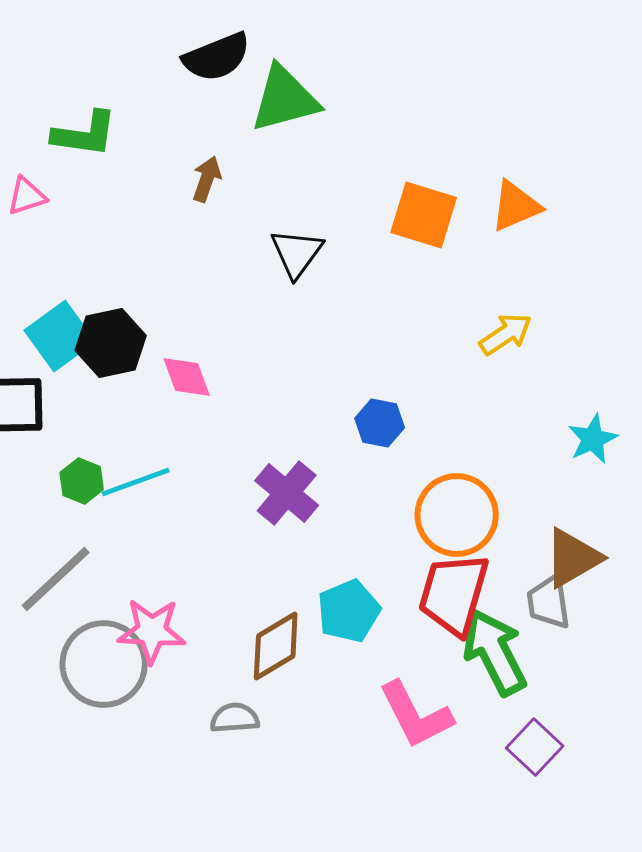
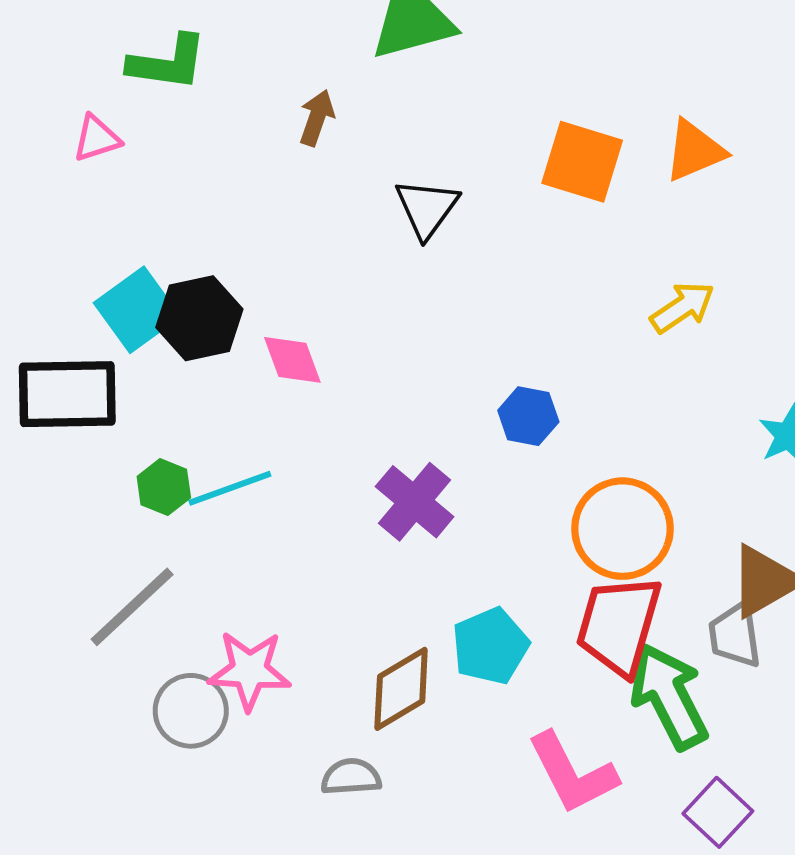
gray circle: (104, 664) -> (191, 711), size x0.7

